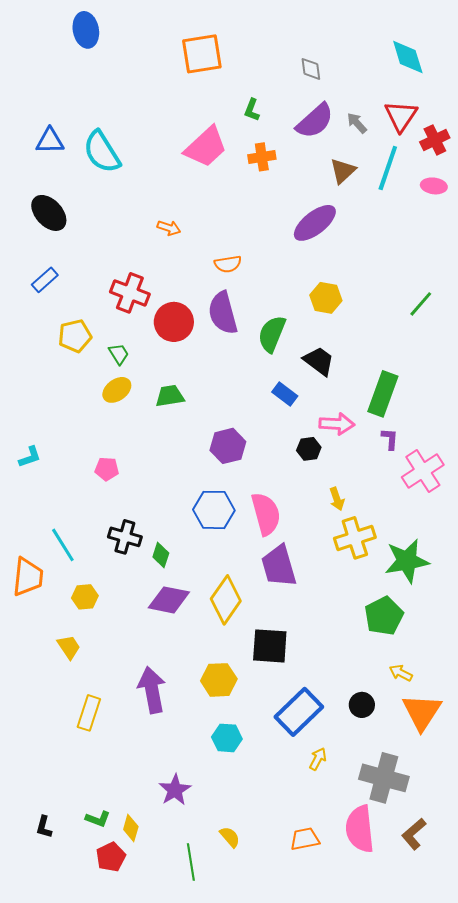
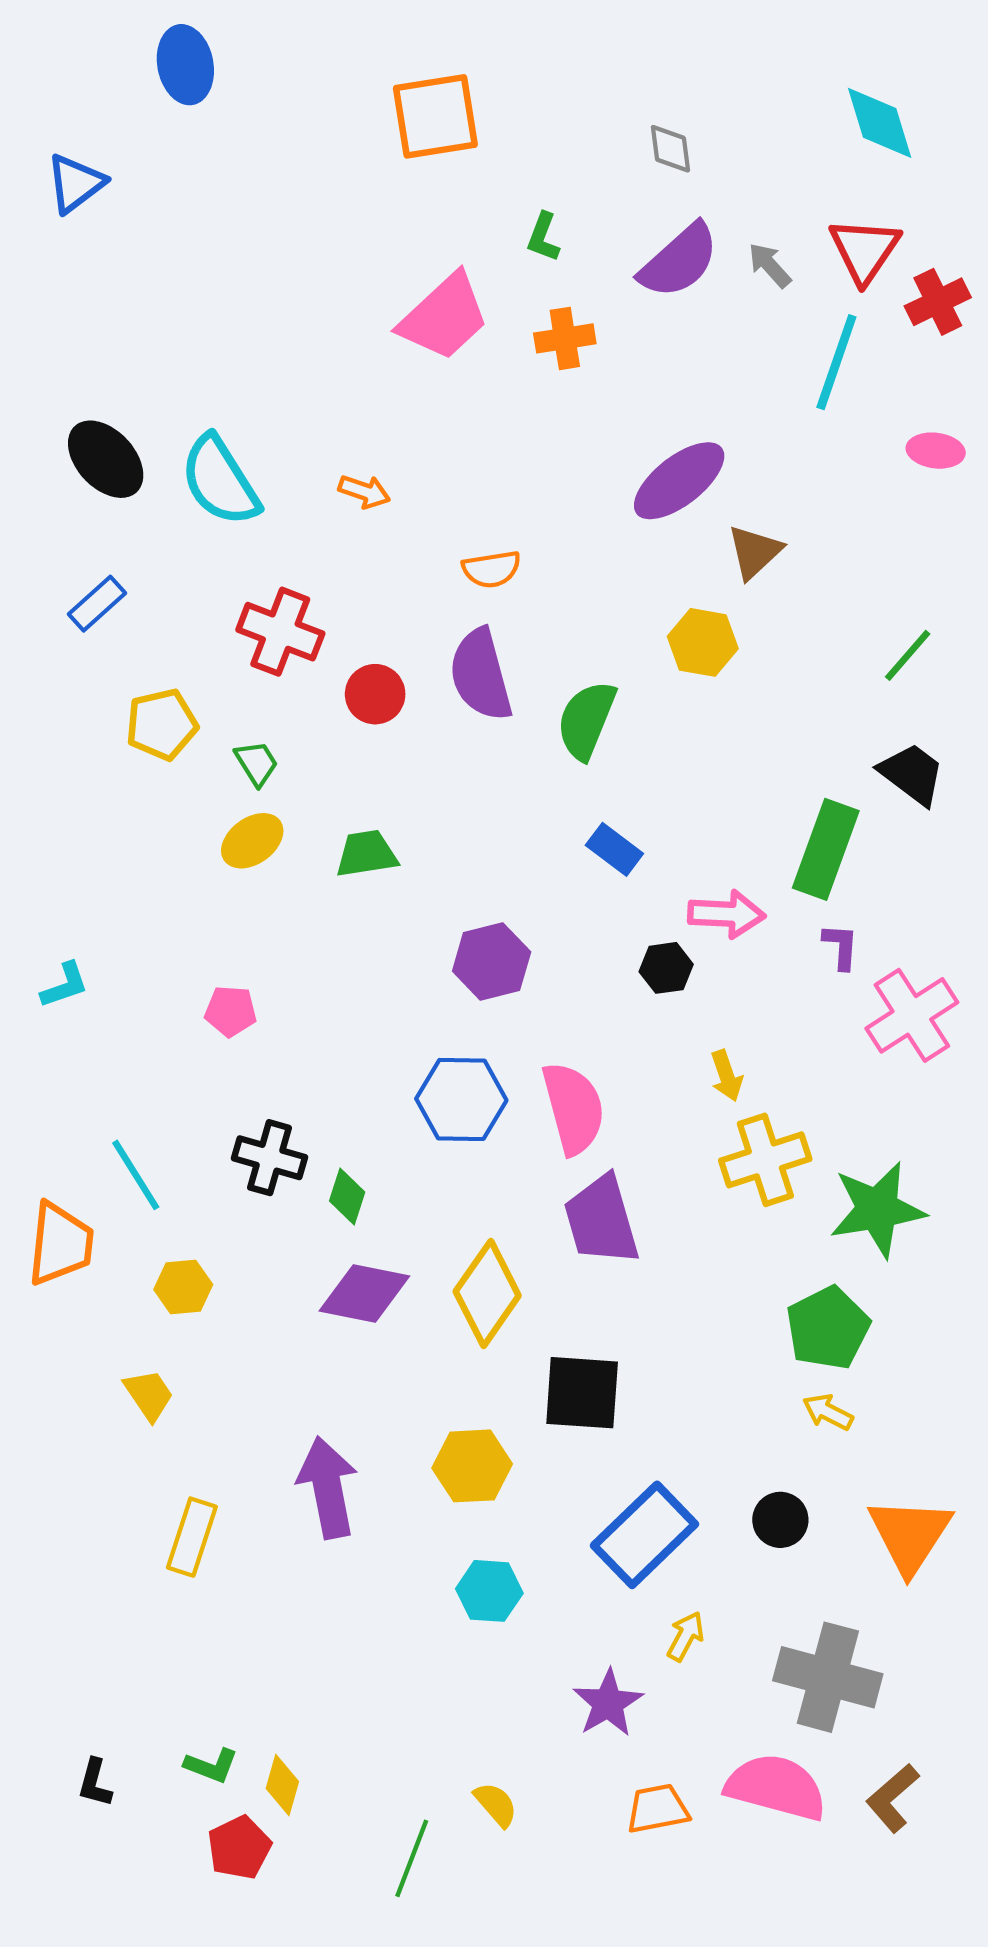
blue triangle: (50, 141) -> (75, 183), moved, turned -36
cyan semicircle: (102, 152) -> (220, 481), moved
brown triangle: (343, 171) -> (755, 552), moved
pink ellipse: (434, 186) -> (936, 451), moved
red circle: (174, 322) -> (375, 694), size x0.7
black trapezoid: (319, 361) -> (912, 774), moved
yellow arrow: (401, 673) -> (828, 1412), moved
purple star: (175, 790) -> (608, 1703), moved
pink semicircle: (360, 829) -> (776, 1787), turned 111
green line: (191, 862) -> (412, 1858), turned 30

